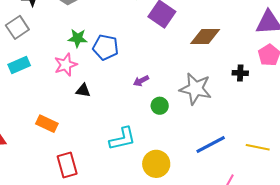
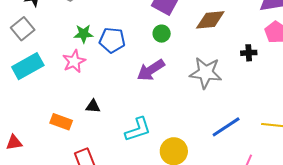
cyan rectangle: (19, 65) -> (28, 66), size x1.4
purple arrow: (141, 81) -> (151, 70), size x1.8
black triangle: (83, 91) -> (93, 106), moved
green circle: (160, 106) -> (162, 34), moved

